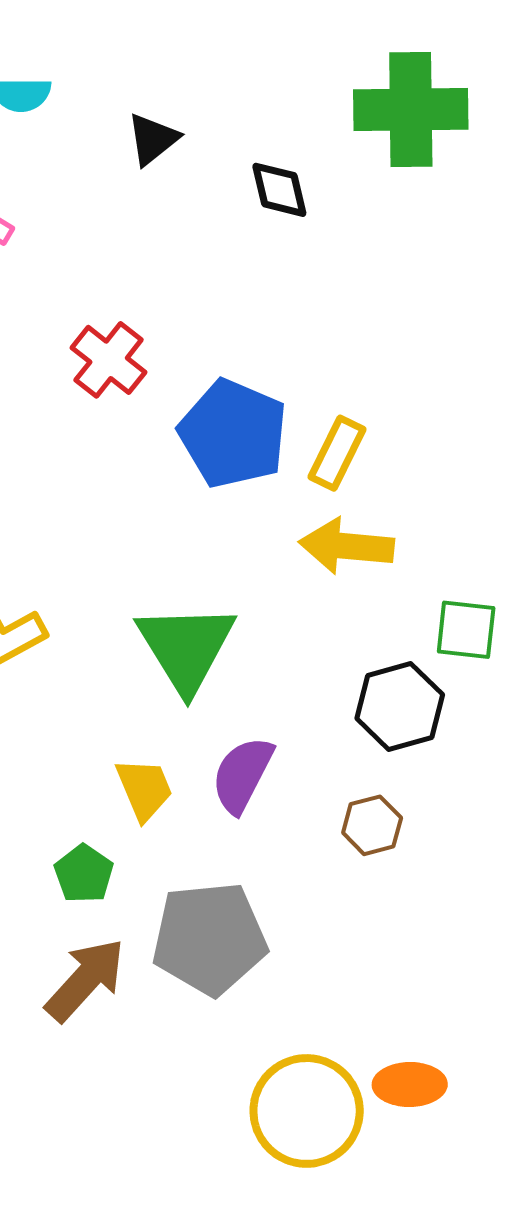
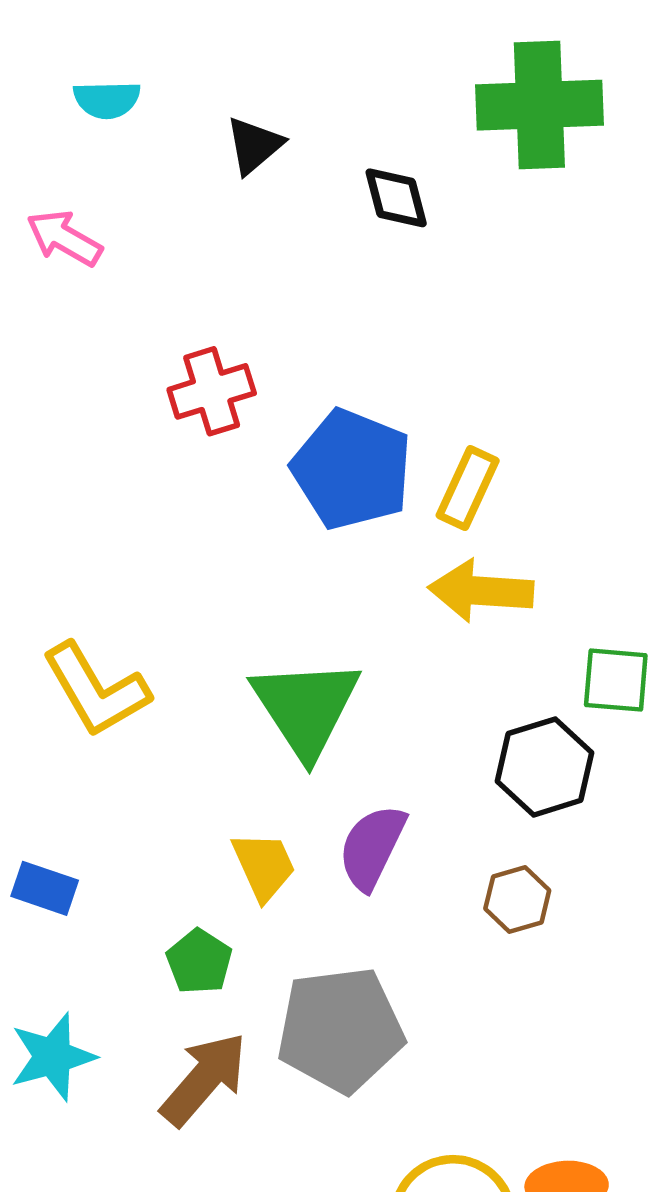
red cross: (109, 360) -> (212, 391), turned 36

